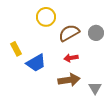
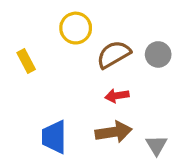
yellow rectangle: (16, 49) -> (26, 61), moved
blue trapezoid: (36, 63) -> (54, 137), moved, turned 120

